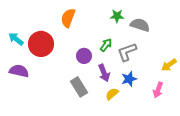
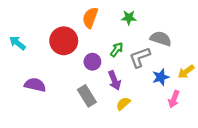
orange semicircle: (68, 18) -> (90, 18), moved
gray semicircle: (140, 25) -> (161, 39), moved
red circle: (41, 44) -> (64, 41), moved
purple semicircle: (19, 71) -> (35, 85), moved
blue star: (129, 79) -> (161, 77), moved

